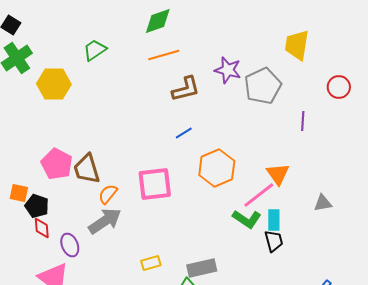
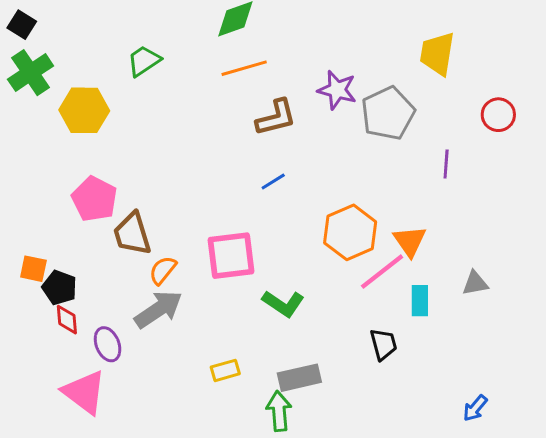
pink pentagon: (57, 164) -> (94, 199), moved
orange hexagon: (217, 168) -> (350, 232), moved
green L-shape: (247, 219) -> (283, 304), moved
cyan rectangle: (274, 220) -> (420, 301), moved
black trapezoid: (274, 241) -> (384, 344), moved

